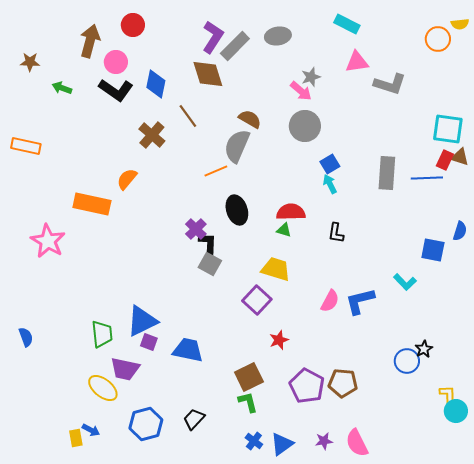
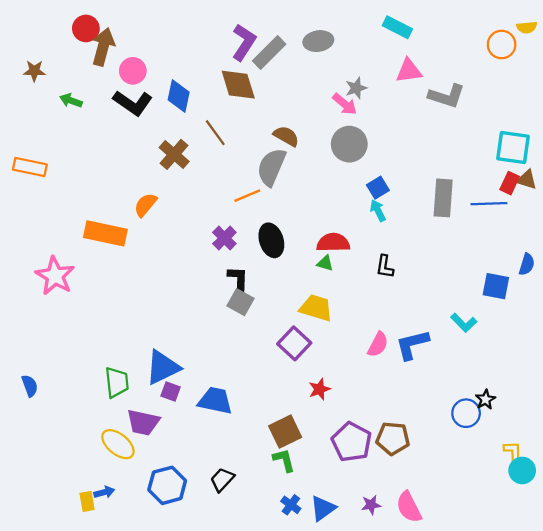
red circle: (133, 25) -> (86, 28), moved
purple cross: (196, 229) -> (224, 238), moved
blue arrow: (91, 430) -> (104, 492), turned -42

